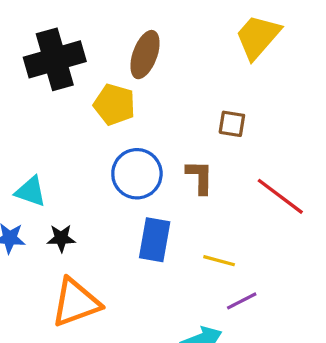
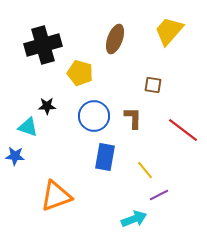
brown ellipse: (145, 55) -> (115, 39), moved
black star: (61, 238) -> (47, 106), moved
yellow line: (219, 261) -> (145, 170), turned 36

